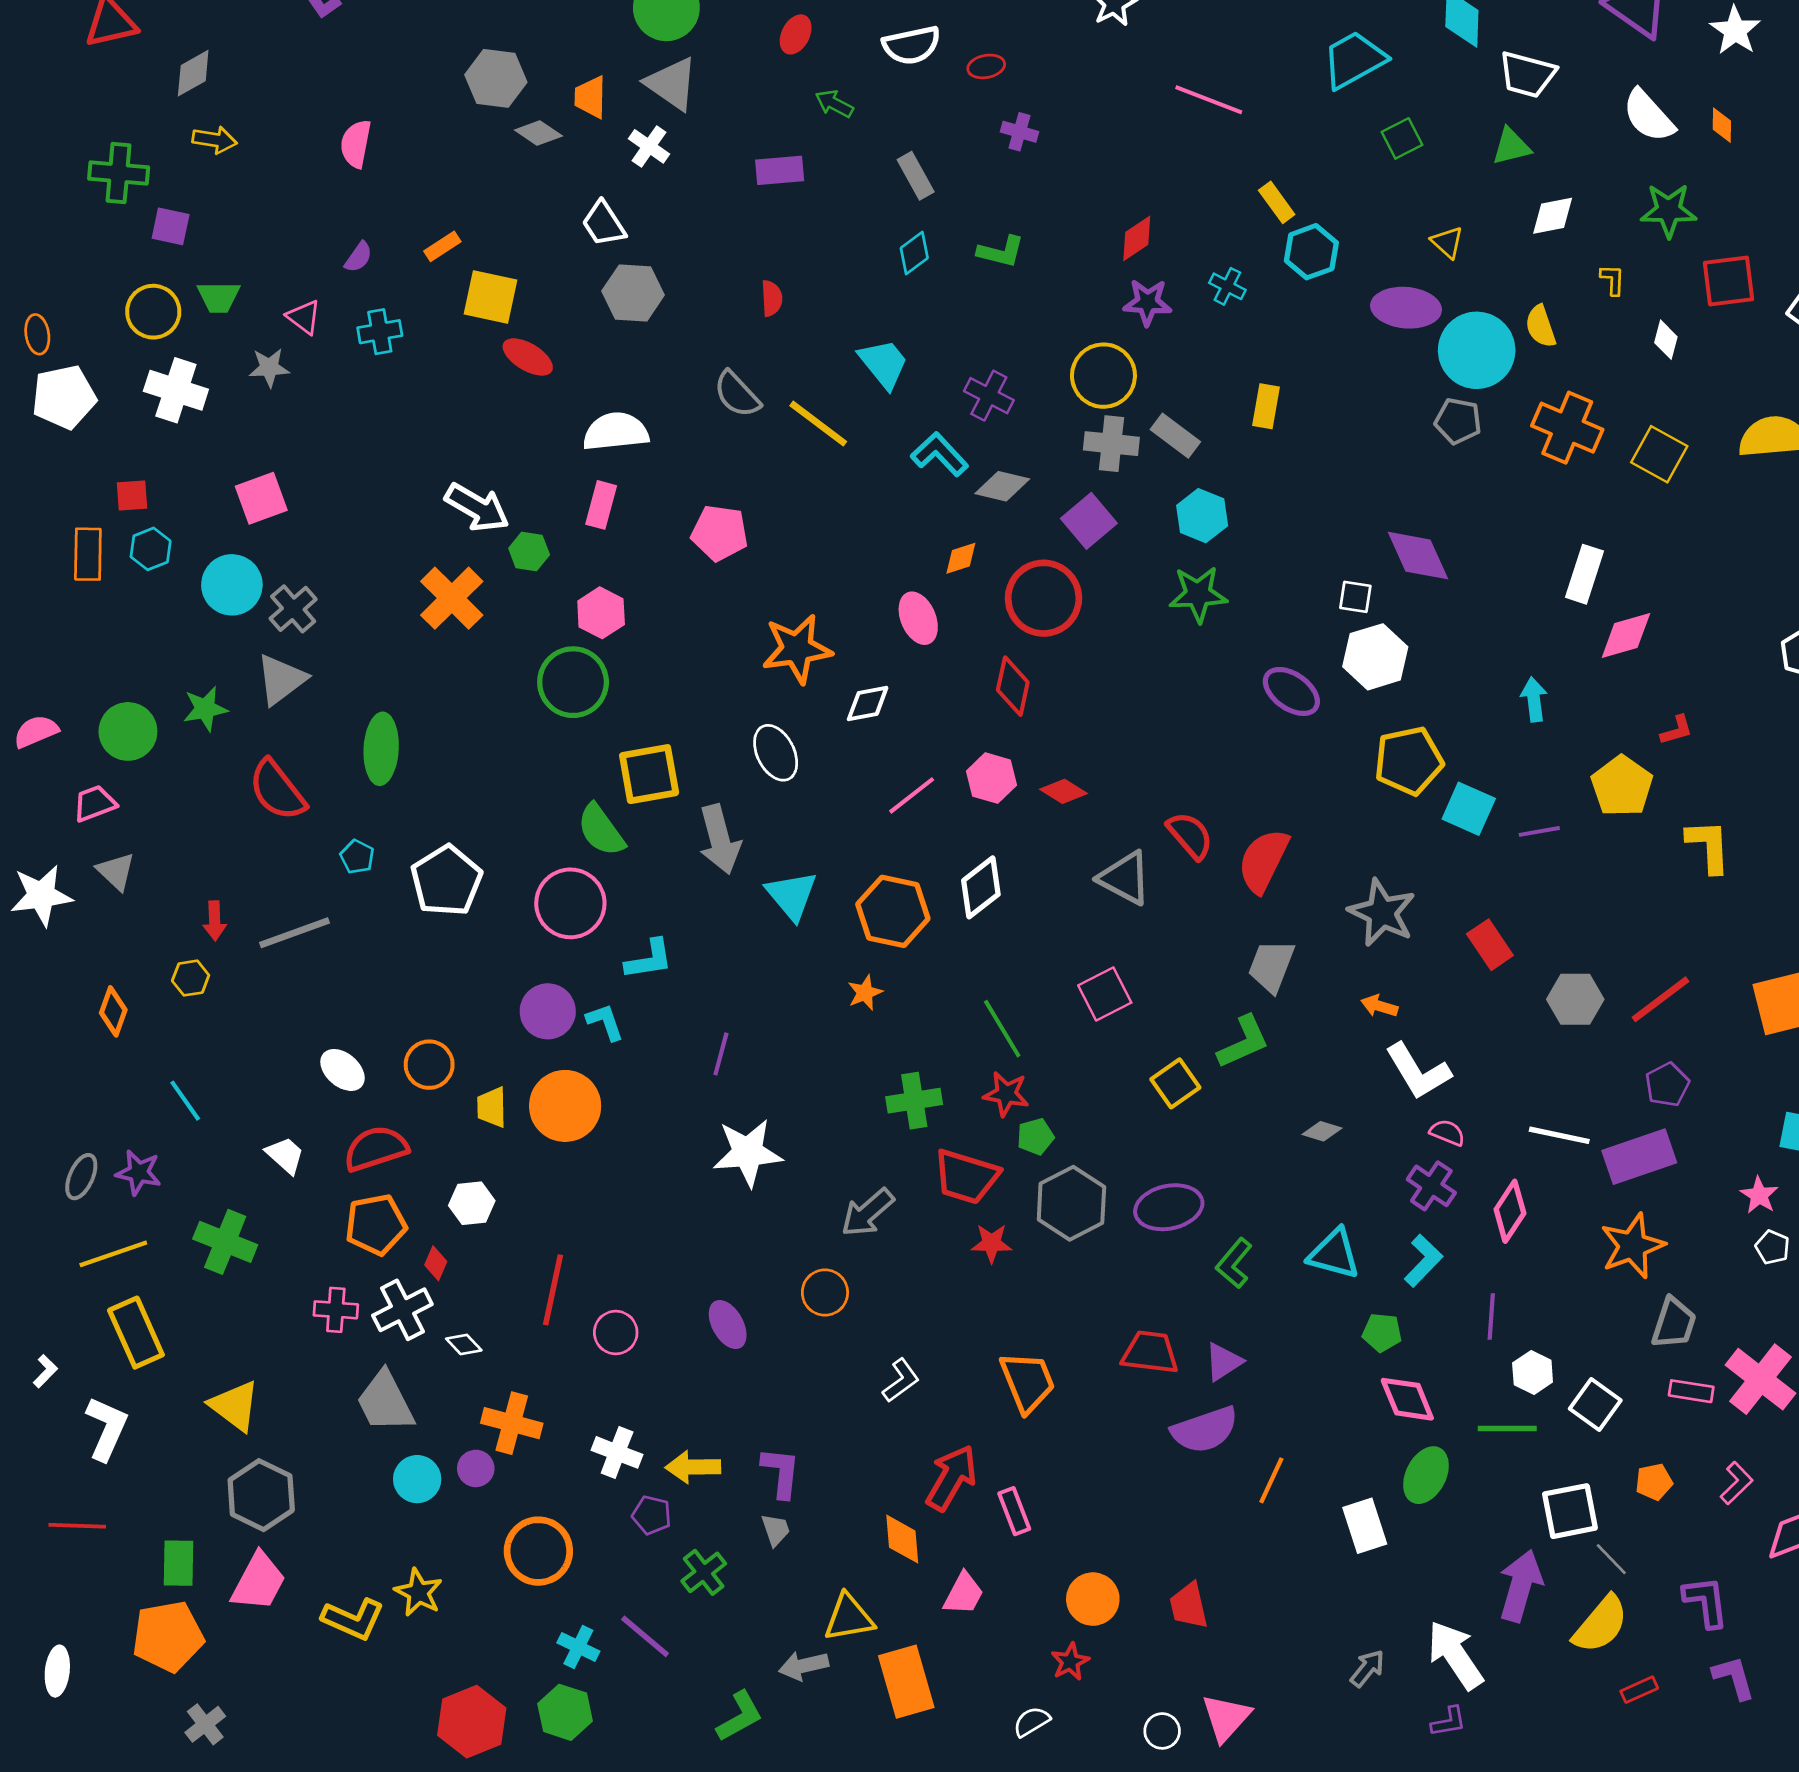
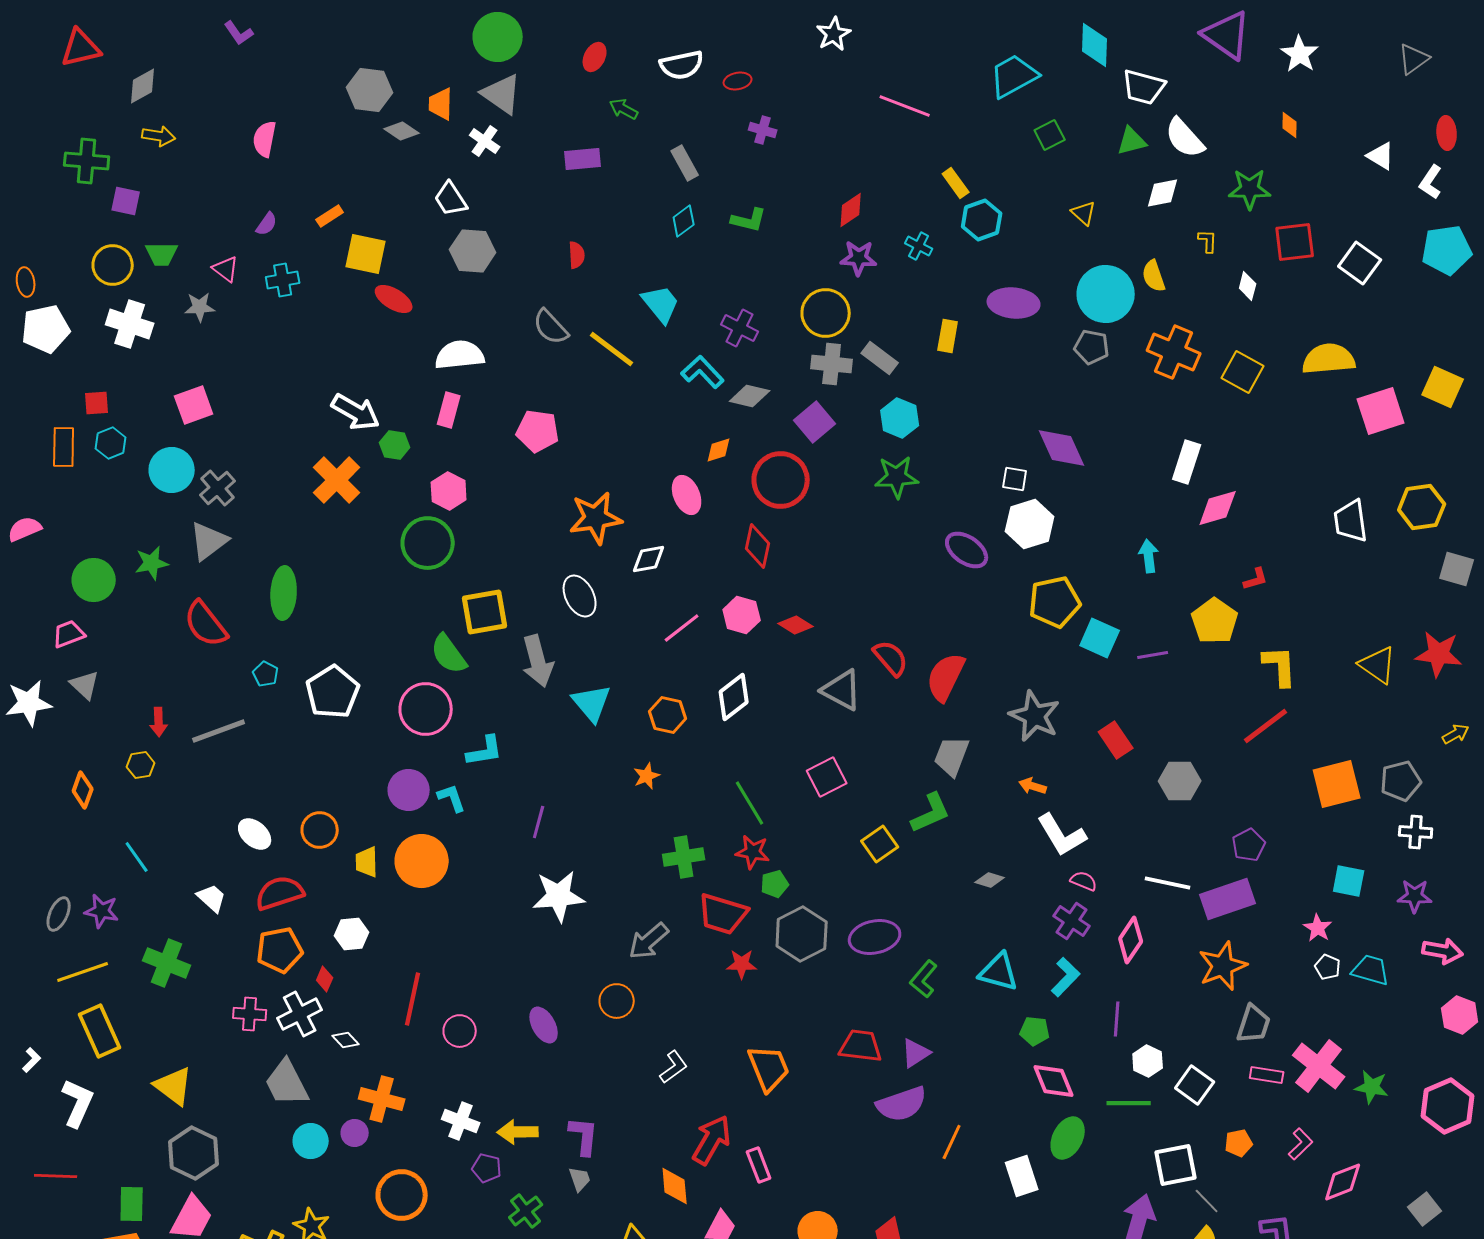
white semicircle: (1649, 116) -> (1185, 138), moved
purple ellipse: (1406, 308) -> (1014, 303), moved
pink semicircle: (36, 731) -> (25, 529), moved
orange hexagon: (893, 911) -> (668, 715), size x0.7
red line: (1661, 999) -> (1266, 726), moved

